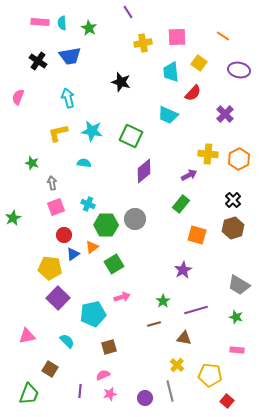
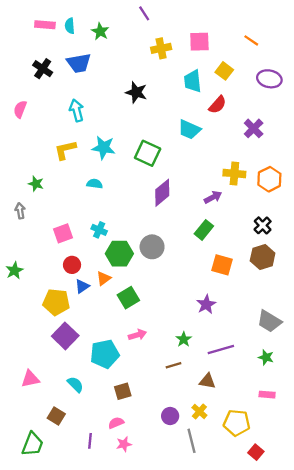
gray arrow: (52, 183) -> (20, 211), moved
green star: (13, 218) -> (14, 271), moved
purple circle: (145, 398) -> (170, 416), moved

